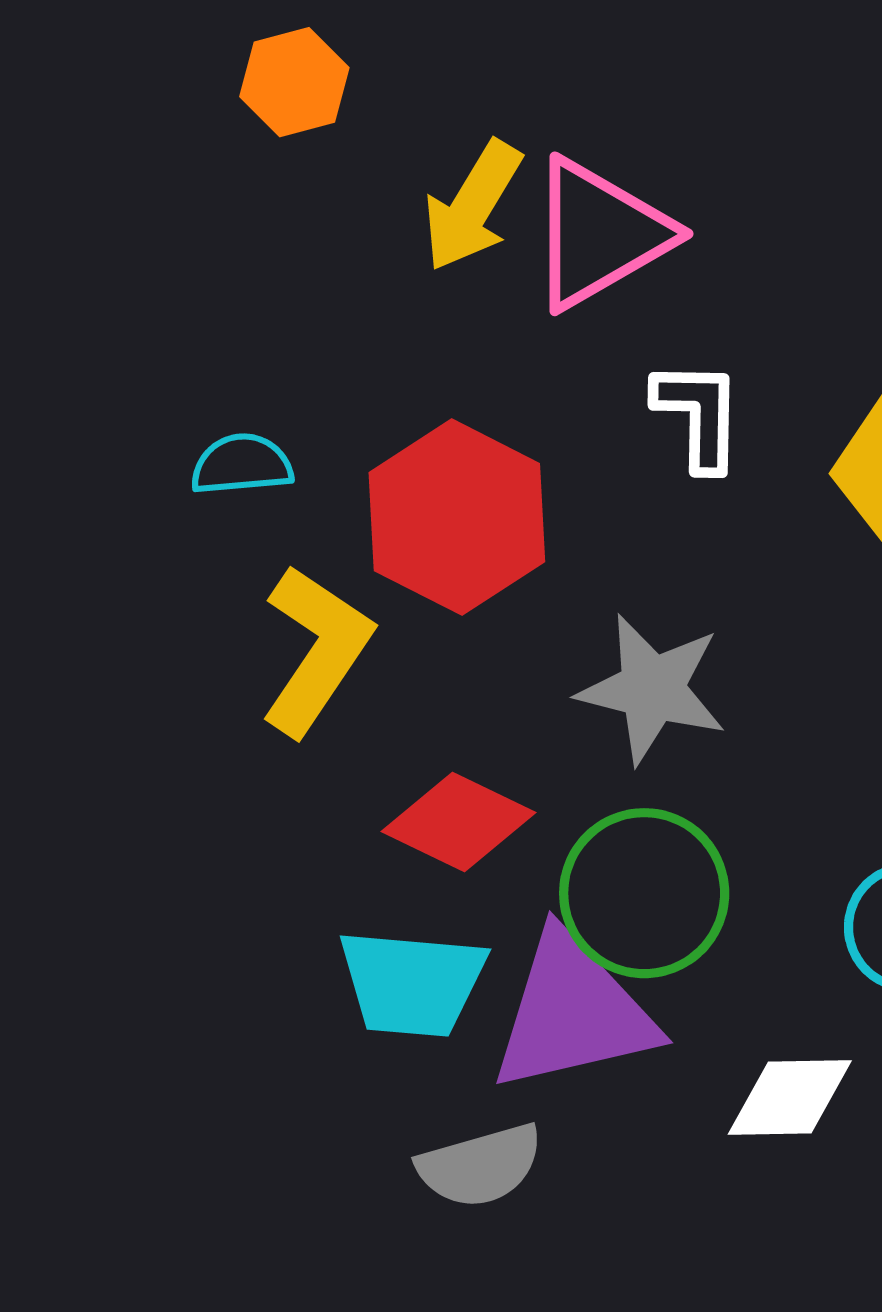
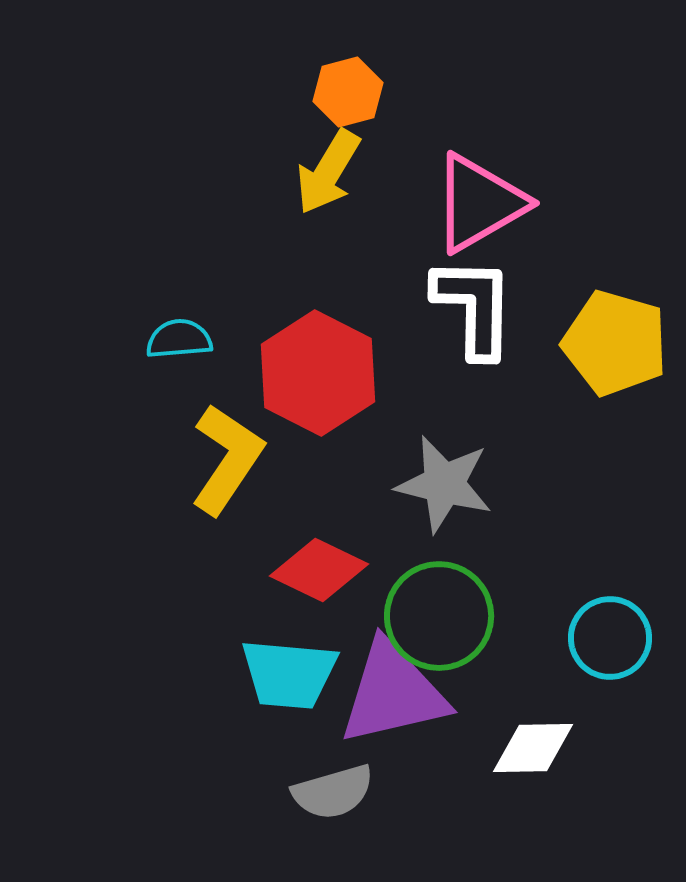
orange hexagon: (294, 82) -> (348, 92), moved
pink triangle: (599, 234) -> (479, 203), moved
white L-shape: (698, 415) -> (474, 307), size x1.4

